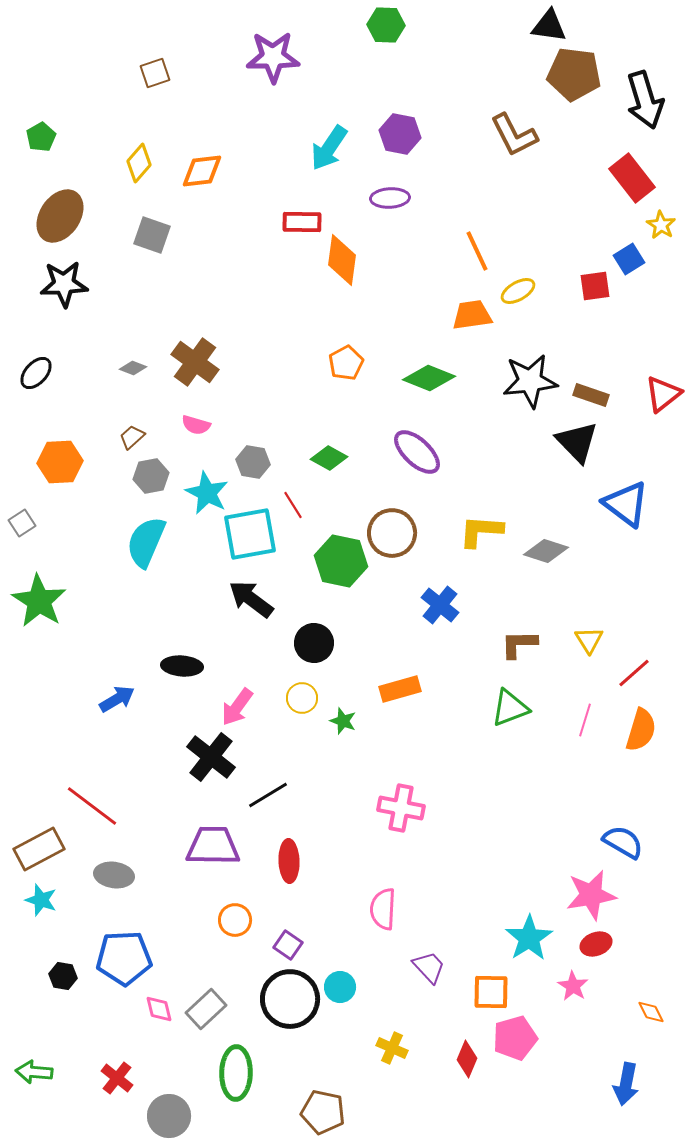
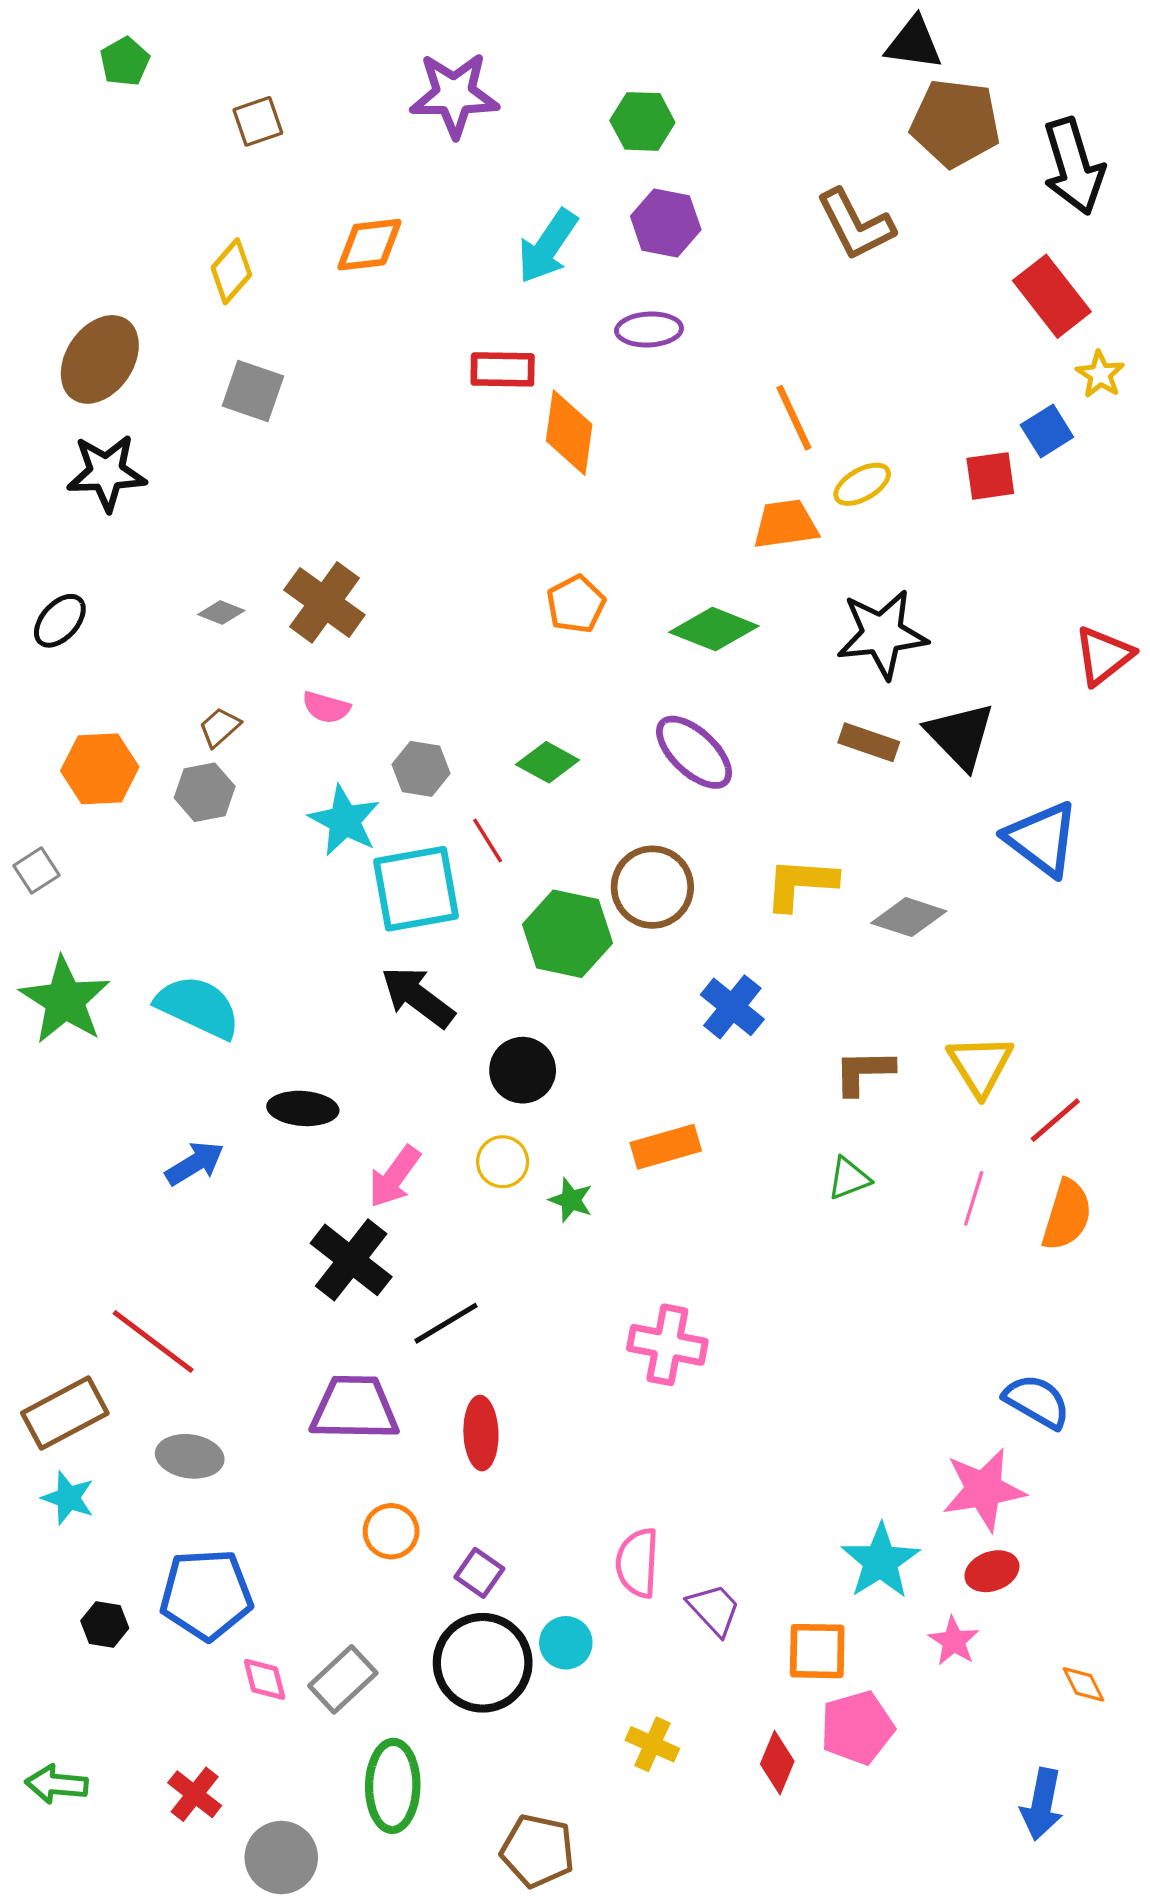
green hexagon: (386, 25) -> (642, 121), moved
green pentagon: (41, 137) -> (125, 61), moved
orange diamond: (202, 171) -> (369, 245), moved
brown rectangle: (591, 395) -> (869, 742), moved
gray hexagon: (151, 476) -> (205, 792), moved
cyan semicircle: (146, 542) -> (198, 1007), moved, turned 92
yellow triangle: (589, 640) -> (980, 1065), size x1.4
green triangle: (510, 708) -> (849, 1178), size x0.7
pink semicircle: (383, 909) -> (637, 1563), moved

